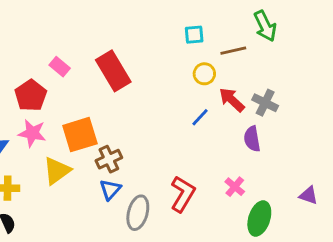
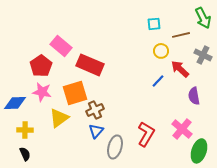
pink rectangle: (60, 67) -> (61, 46), size x1.5
red rectangle: (113, 71) -> (90, 65), moved, turned -36
gray cross: (265, 103) -> (203, 55), moved
pink cross: (235, 187) -> (182, 129), size x1.5

